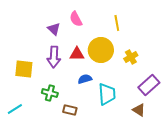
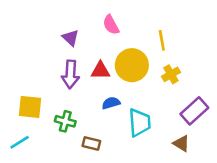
pink semicircle: (76, 19) -> (111, 25), moved
yellow line: (117, 23) -> (162, 40), moved
yellow square: (24, 69) -> (30, 107), moved

